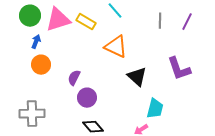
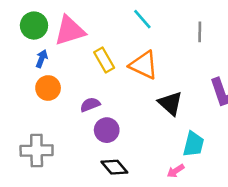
yellow rectangle: (86, 22) -> (104, 60), moved, turned 30
purple semicircle: (74, 78) -> (90, 105), turned 42

